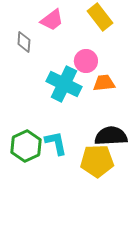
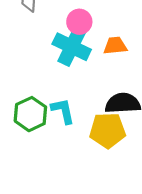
pink circle: (86, 61) -> (79, 22), moved

